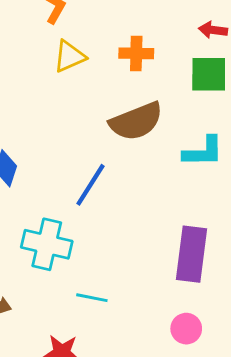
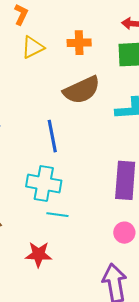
blue line: (90, 185) -> (52, 136), turned -40
cyan cross: (47, 244) -> (44, 184), moved

